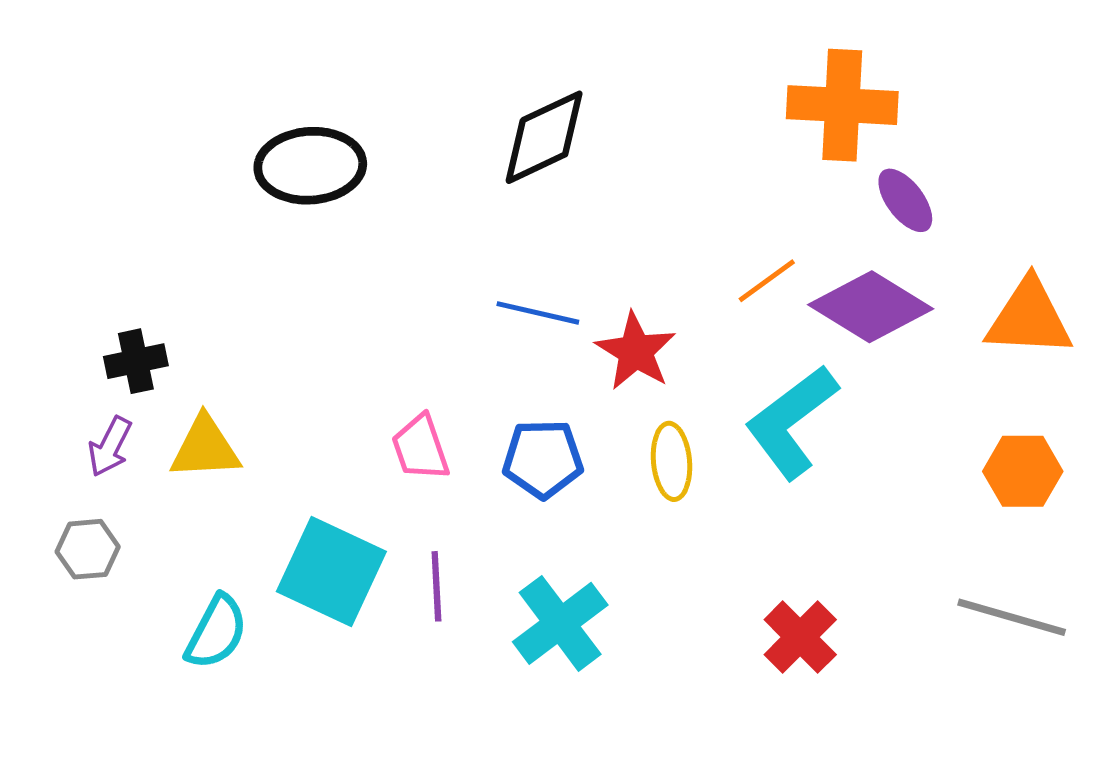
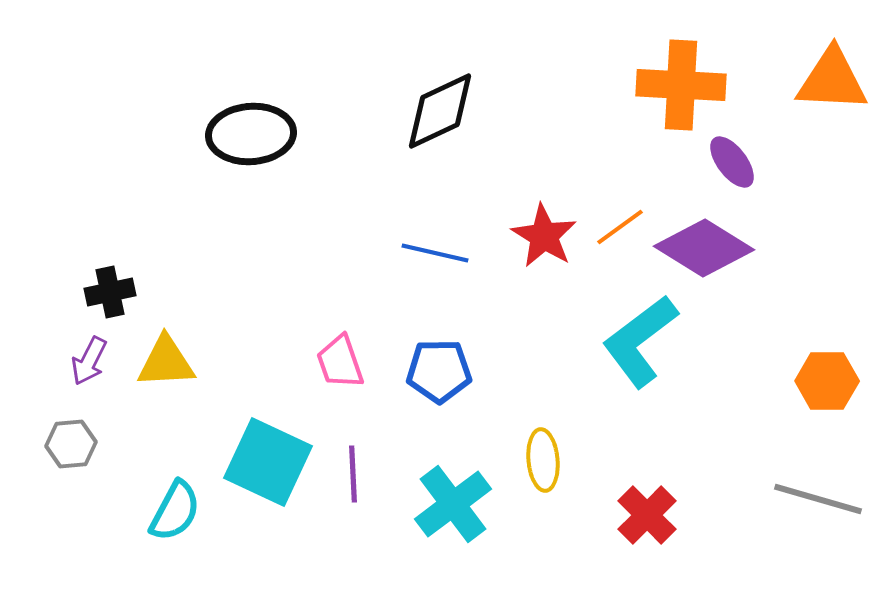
orange triangle: (1029, 318) -> (832, 80), moved
red star: (636, 351) -> (544, 236), moved
yellow ellipse: (671, 461) -> (543, 460), moved

